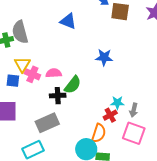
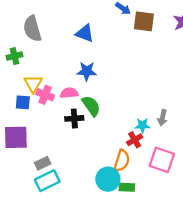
gray semicircle: (20, 32) -> (32, 29), moved
blue star: (104, 57) -> (87, 71), moved
green semicircle: (73, 85) -> (91, 106), turned -72
gray arrow: (134, 110) -> (162, 118), moved
gray rectangle: (47, 123) -> (43, 163), moved, size x0.6

